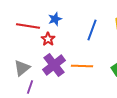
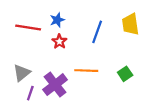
red star: (48, 39) -> (59, 41), moved
purple cross: (54, 65) -> (55, 85), moved

